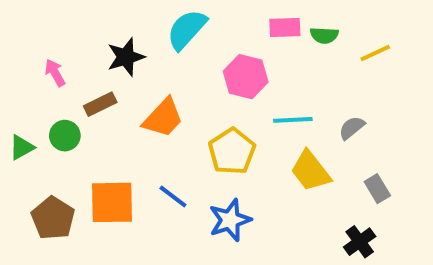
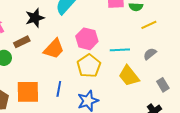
yellow line: (375, 53) -> (149, 25), moved
pink hexagon: (246, 77) -> (87, 39), moved
blue line: (173, 197) -> (59, 89), turned 63

